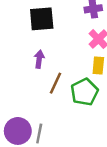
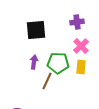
green pentagon: (85, 92) -> (58, 63), moved, turned 30

